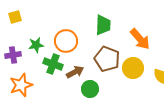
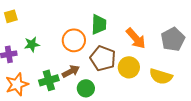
orange circle: (66, 41) -> (74, 40), moved
green cross: (53, 64) -> (49, 80), moved, turned -36

